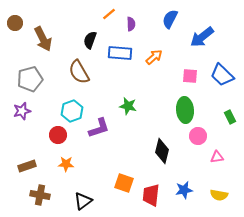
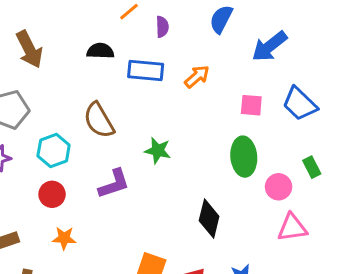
black semicircle: (90, 40) -> (100, 51), turned 72
brown semicircle: (79, 72) -> (99, 120), moved
cyan hexagon: (72, 111) -> (54, 151), moved
pink circle: (198, 136) -> (279, 187), moved
pink triangle: (217, 157) -> (292, 228), size x1.5

